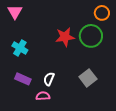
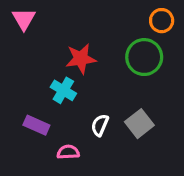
red star: (65, 37) -> (81, 59), moved
cyan cross: (20, 48) -> (63, 90), moved
white semicircle: (49, 79) -> (100, 125), moved

